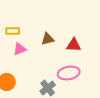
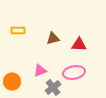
pink triangle: (20, 49) -> (40, 71), moved

